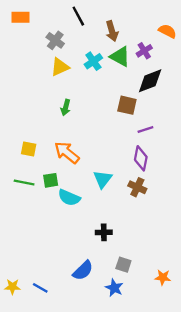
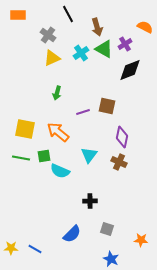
brown square: (127, 105) -> (107, 106), moved
purple line: (145, 129) -> (83, 112), moved
yellow square: (29, 149) -> (25, 129), size x1.5
blue star: (114, 288) -> (111, 259), moved

